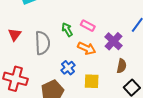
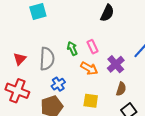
pink rectangle: (88, 26) -> (93, 47), turned 32
red triangle: (15, 35) -> (20, 59), moved
blue cross: (68, 68) -> (58, 84), moved

